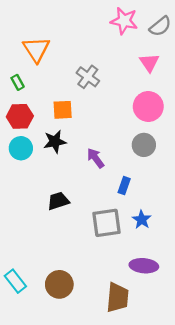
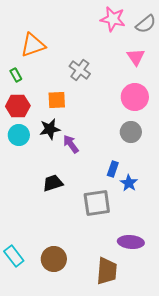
orange triangle: (36, 49) -> (33, 45), turned 44
purple arrow: (96, 158) -> (71, 144), moved
blue star: (142, 220) -> (129, 183), moved

